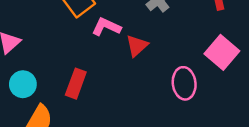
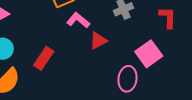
pink square: (222, 52) -> (149, 54), moved

